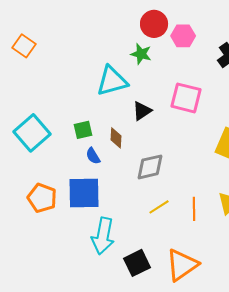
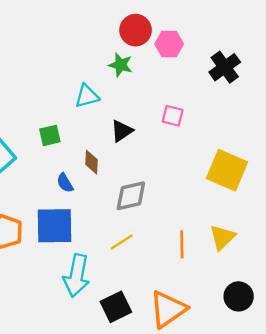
cyan triangle: (112, 81) -> (87, 96), size x0.7
pink square: (186, 98) -> (173, 116), size x0.6
green square: (83, 130) -> (50, 135), moved
yellow line: (159, 207) -> (122, 242), moved

